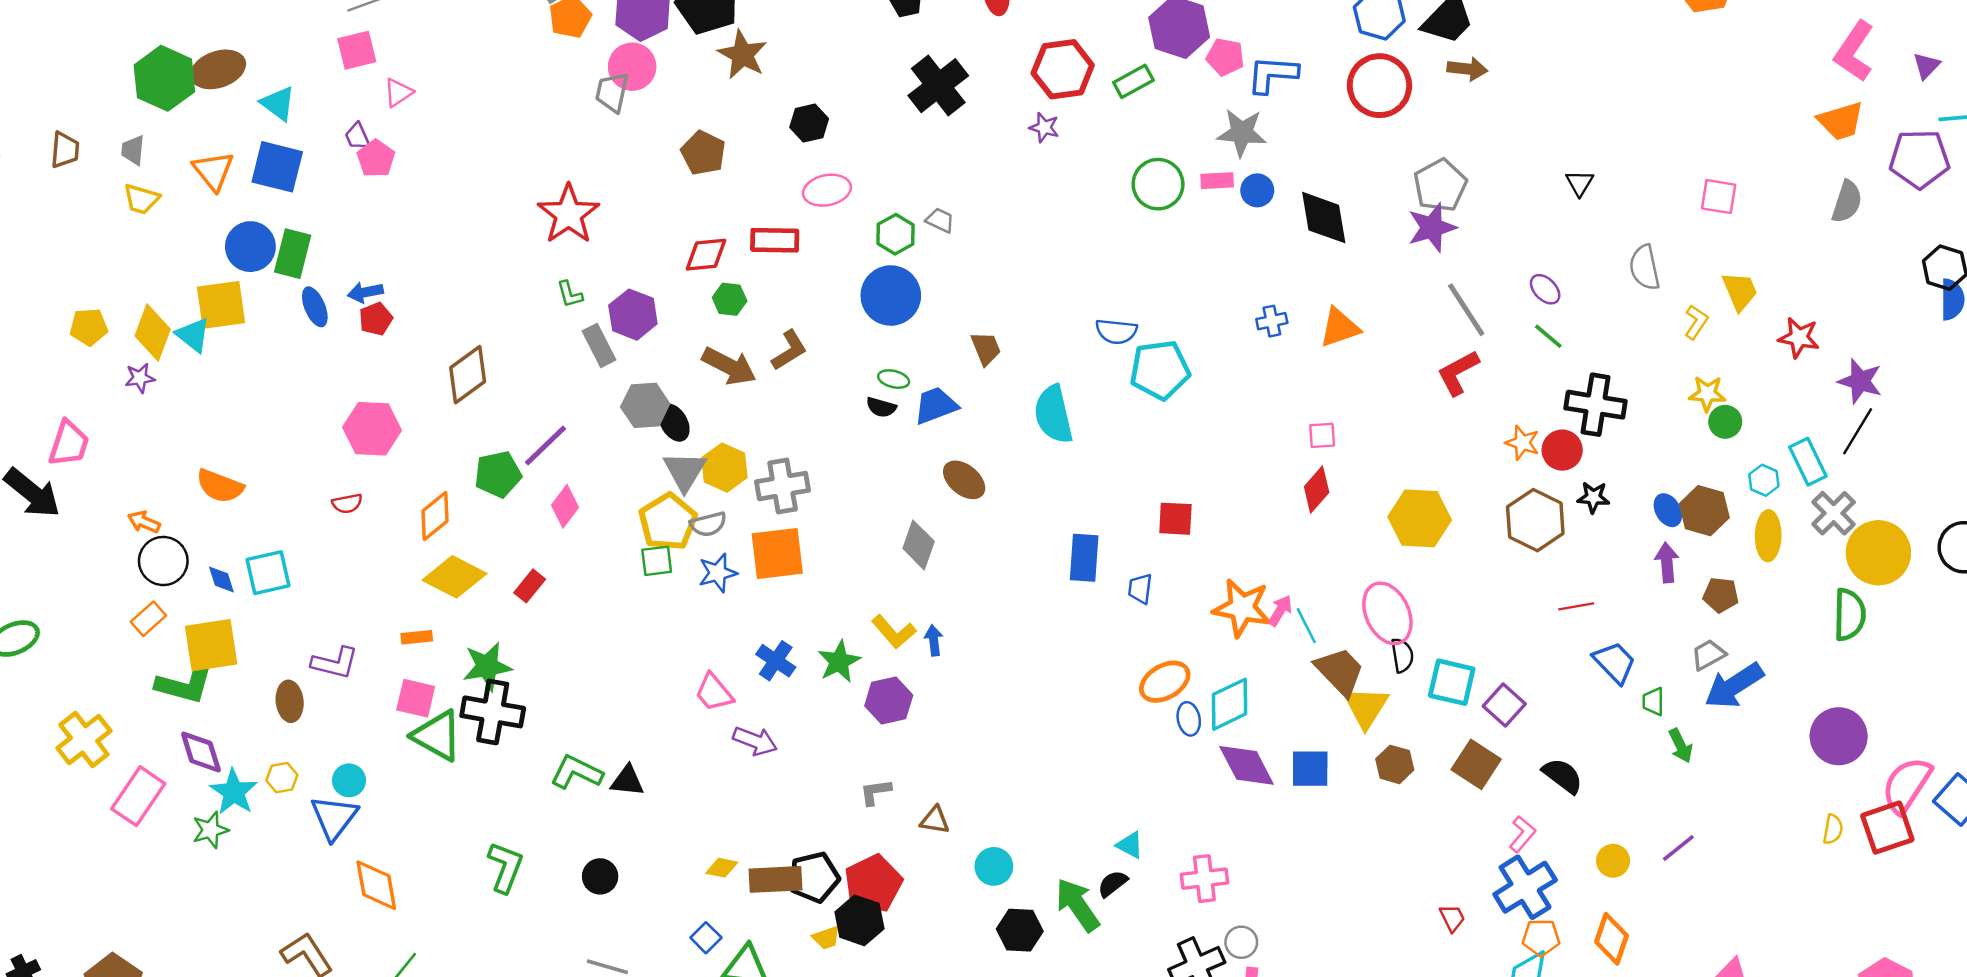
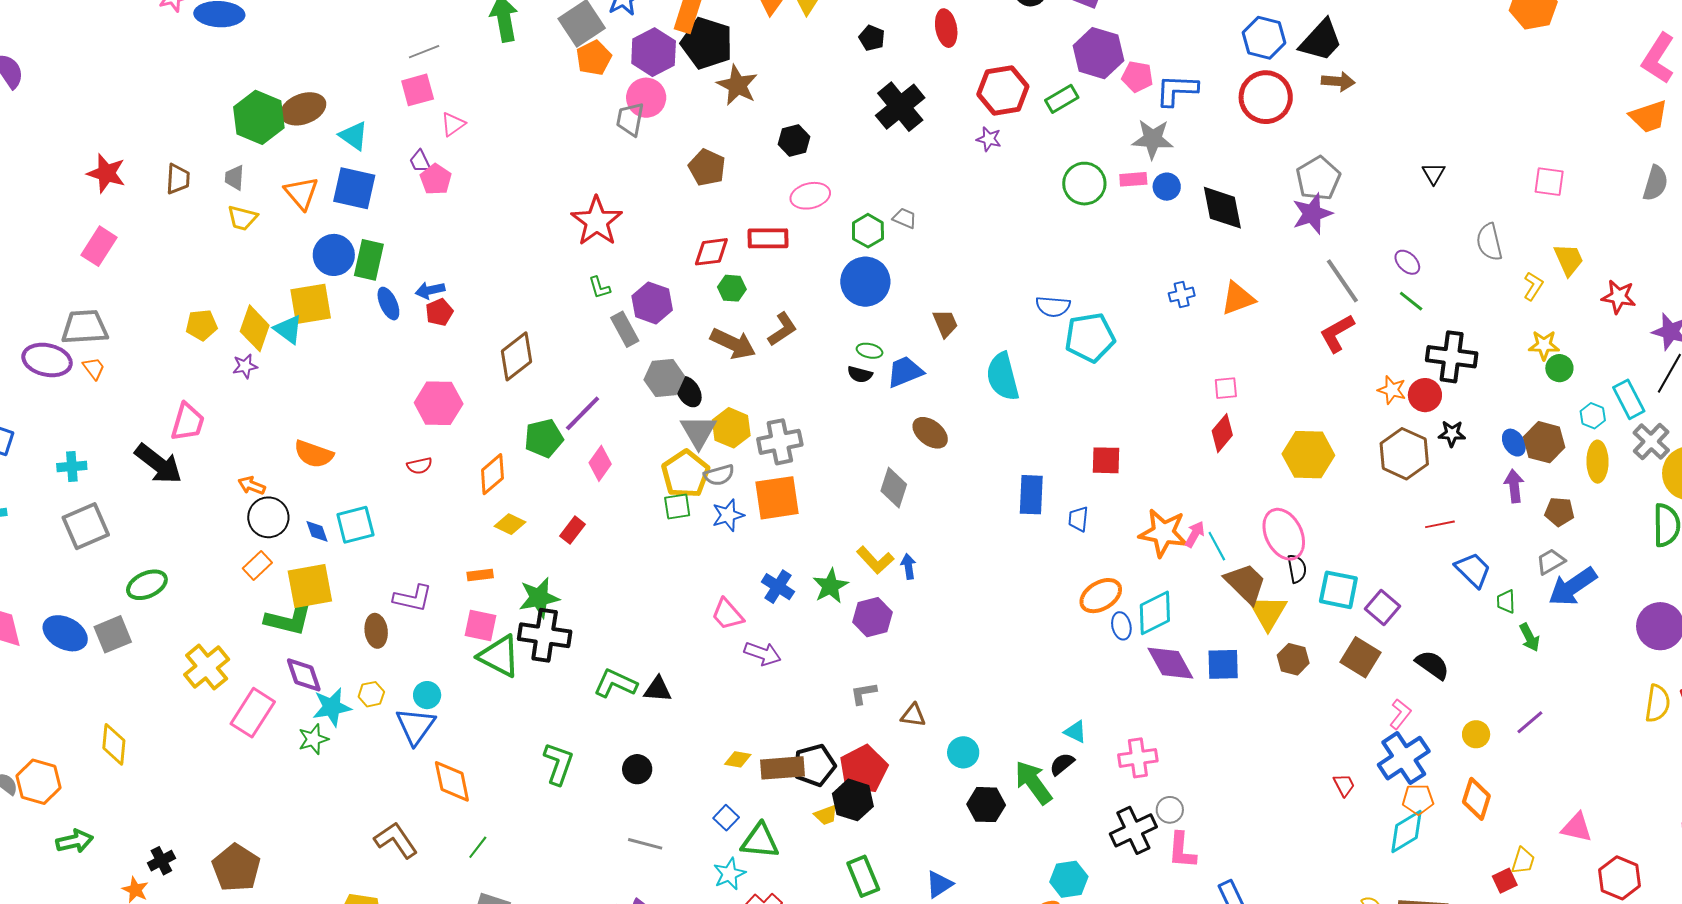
yellow diamond: (454, 577) -> (510, 524), size x0.6
cyan star: (234, 792) -> (332, 707), turned 30
yellow semicircle: (1833, 829) -> (1657, 703), size x1.5

